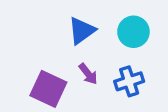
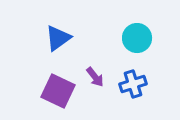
blue triangle: (82, 31) -> (58, 38), moved

